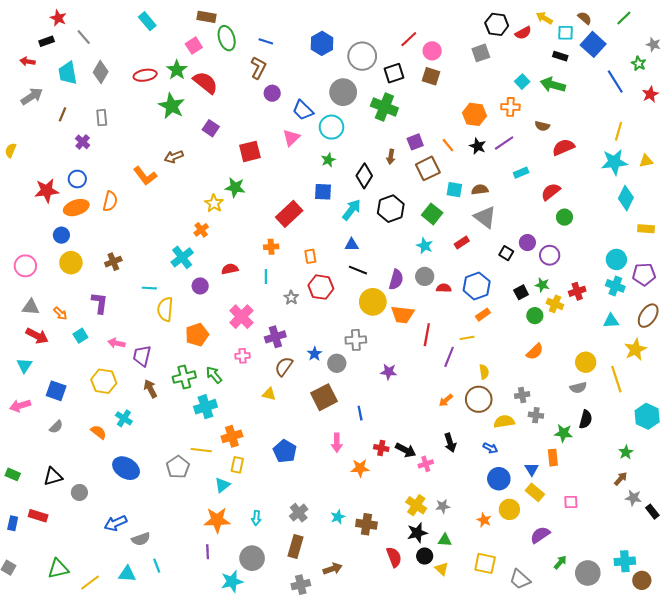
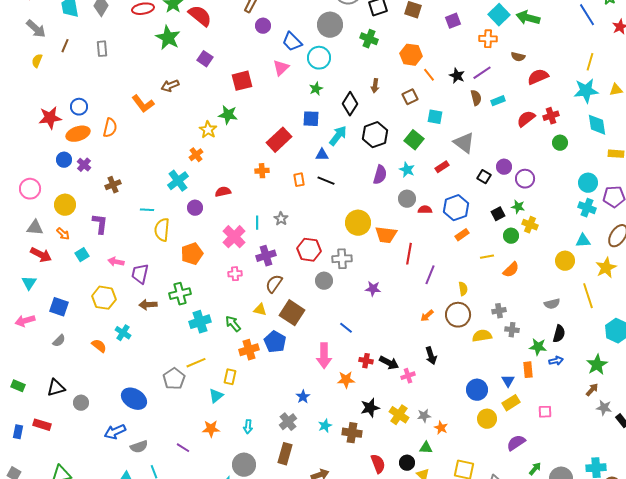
cyan square: (522, 82) -> (499, 15), size x1.5
gray arrow: (32, 96) -> (36, 29), turned 75
green cross: (384, 107) -> (369, 39), size x0.7
orange hexagon: (474, 114) -> (411, 55), moved
purple cross: (83, 142) -> (84, 165), moved
purple square: (415, 142) -> (453, 21), moved
yellow semicircle: (11, 150) -> (37, 61), moved
brown square: (428, 168) -> (410, 97), size x0.7
brown semicircle: (480, 190) -> (476, 98), moved, turned 84
cyan diamond: (626, 198) -> (597, 125), turned -35
green circle: (564, 217) -> (560, 143), moved
blue triangle: (352, 245) -> (322, 155), moved
yellow circle: (71, 263) -> (65, 205), moved
black line: (358, 270) -> (326, 181), moved
cyan line: (266, 276) -> (257, 223), moved
purple semicircle: (396, 280) -> (380, 175), moved
red hexagon: (321, 287) -> (309, 250), moved
red cross: (577, 291) -> (551, 116), moved
yellow line: (467, 338) -> (487, 257), moved
blue star: (315, 354) -> (303, 397), moved
yellow circle: (586, 362) -> (565, 261), moved
green arrow: (214, 375) -> (233, 324), moved
brown arrow: (150, 389) -> (148, 305), turned -66
brown square: (324, 397) -> (292, 313), moved, turned -30
blue line: (360, 413) -> (346, 328), turned -40
orange cross: (232, 436) -> (249, 350), moved
pink arrow: (337, 443) -> (324, 356), size x1.4
blue arrow: (490, 448) -> (556, 361), moved, turned -40
yellow line: (201, 450) -> (196, 363), turned -30
blue pentagon: (285, 451) -> (275, 342), moved
green star: (626, 452) -> (597, 365), size x1.5
blue ellipse: (126, 468) -> (134, 399), moved
yellow rectangle: (535, 492) -> (511, 403), turned -72
orange star: (217, 520) -> (211, 429), size x0.7
orange star: (484, 520) -> (441, 428), moved
black star: (417, 533) -> (370, 408), moved
purple line: (208, 552) -> (183, 448), moved, turned -56

